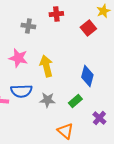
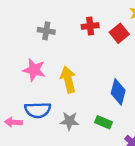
red cross: (56, 14) -> (90, 26), moved
green rectangle: (75, 101) -> (104, 122), turned 64

